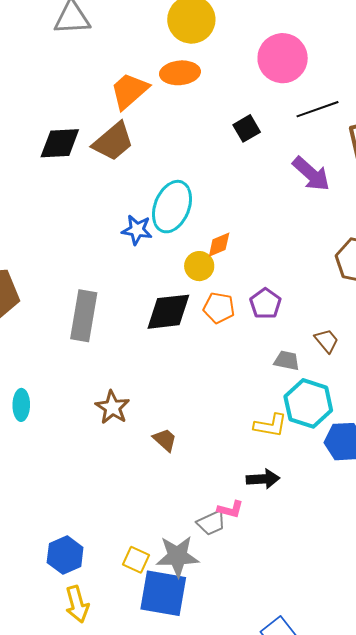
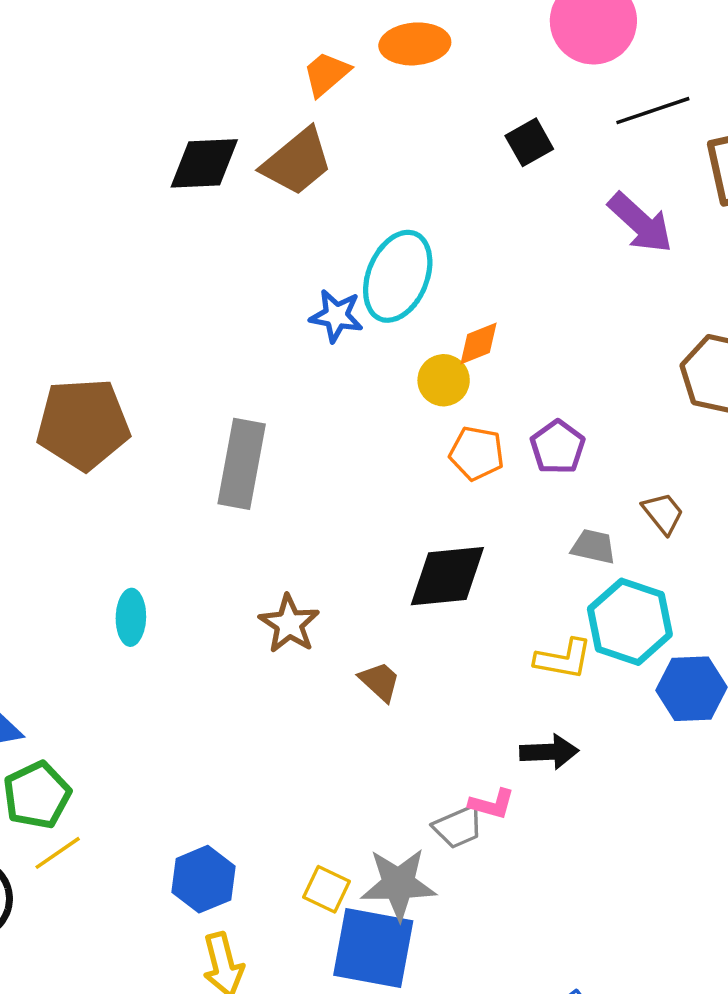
orange trapezoid: (129, 91) -> (326, 74), size x0.7
black diamond: (168, 312) -> (447, 576), moved

